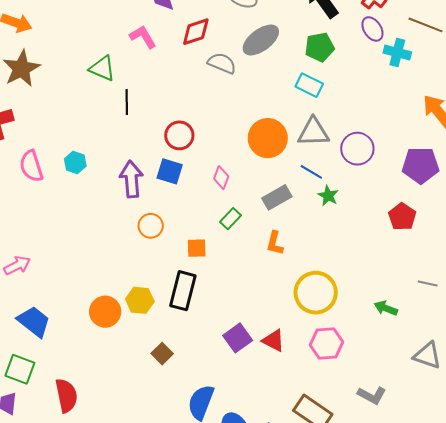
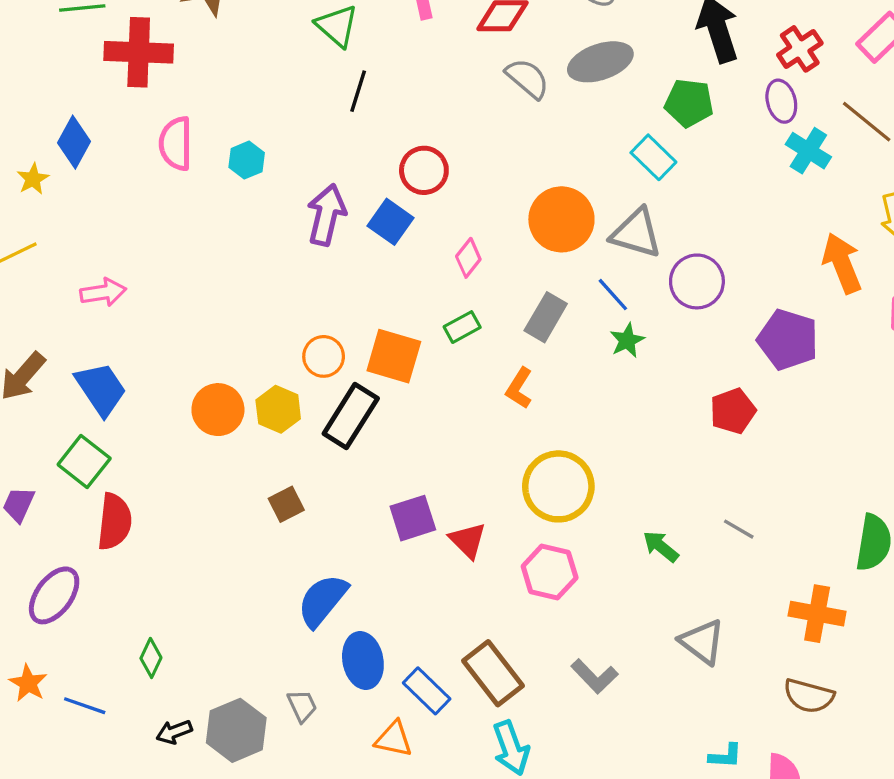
gray rectangle: (277, 197) -> (546, 317), turned -48
orange circle: (151, 226) -> (324, 356), moved
orange square: (197, 248) -> (394, 356), size x1.6
green square: (20, 369) -> (84, 461), moved

